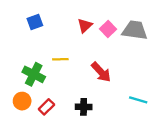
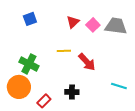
yellow line: (60, 59) -> (64, 51), moved
orange circle: (22, 101) -> (19, 87), size x1.5
red rectangle: (46, 107) -> (44, 101), moved

